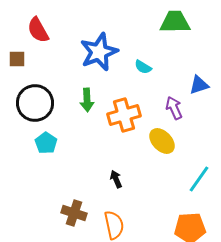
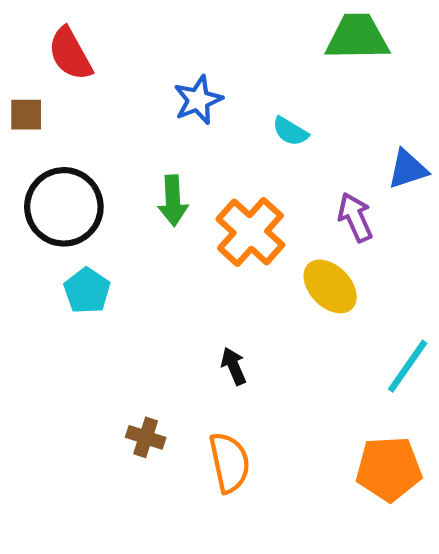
blue star: (99, 52) -> (198, 100), size x0.6
orange cross: (124, 115) -> (250, 232), turned -32
brown cross: (74, 213) -> (146, 437), size x0.7

